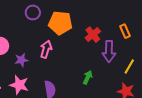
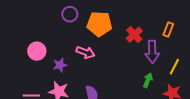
orange rectangle: (125, 31) -> (168, 30), turned 48
pink arrow: (46, 49) -> (85, 52), turned 96
green arrow: (88, 77) -> (148, 80), moved

